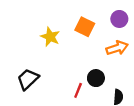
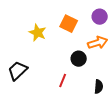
black circle: (96, 78) -> (79, 59), moved

